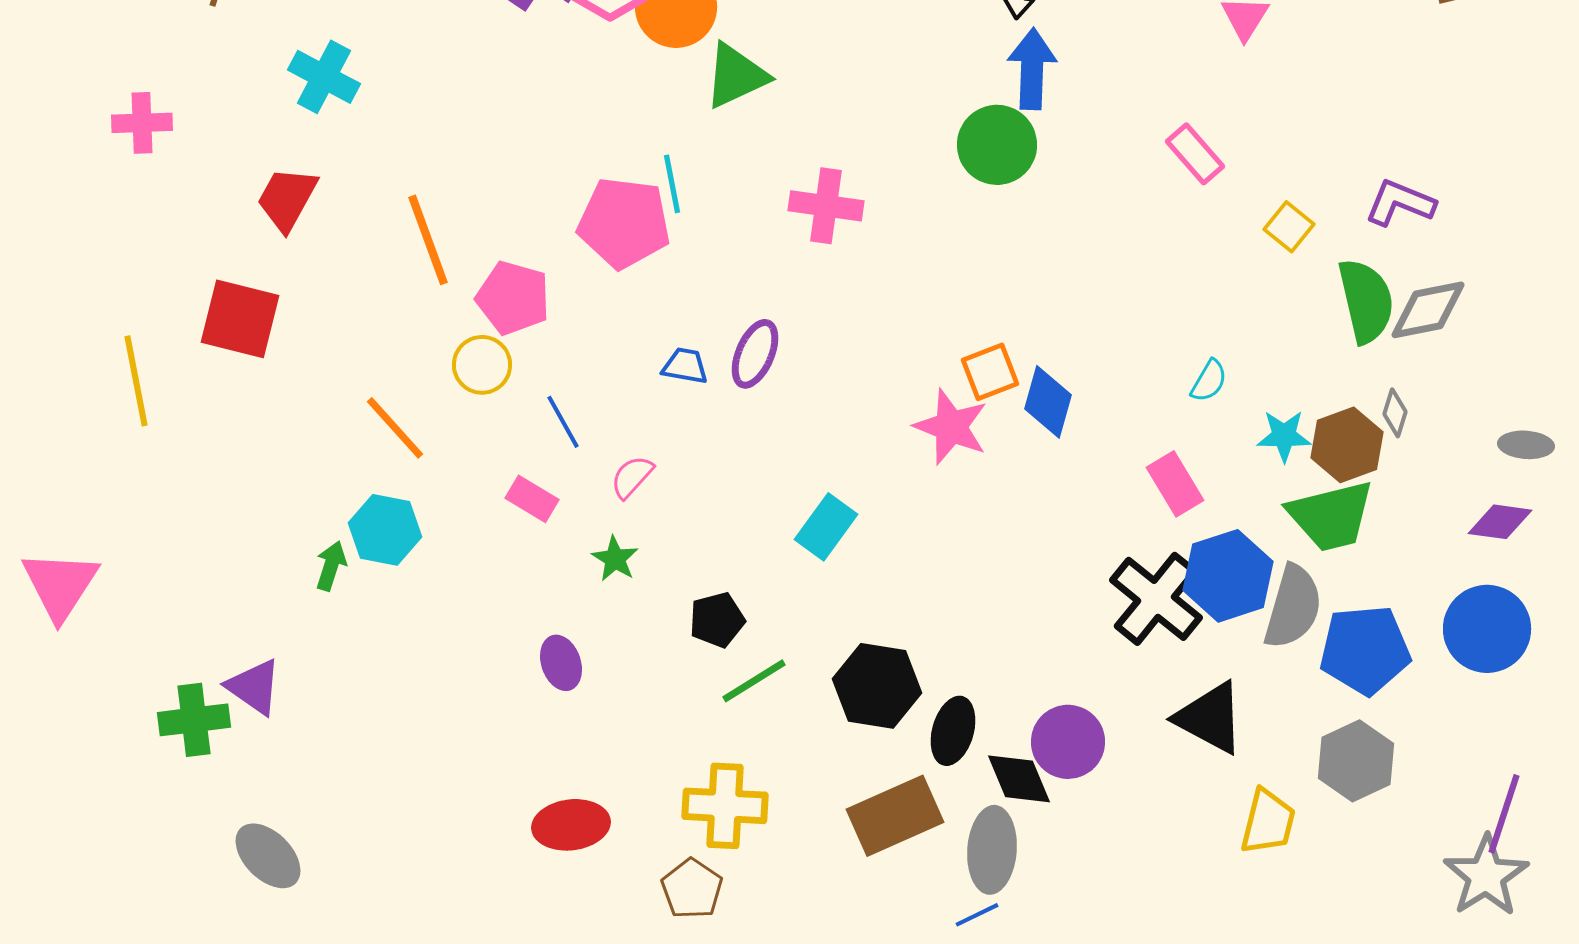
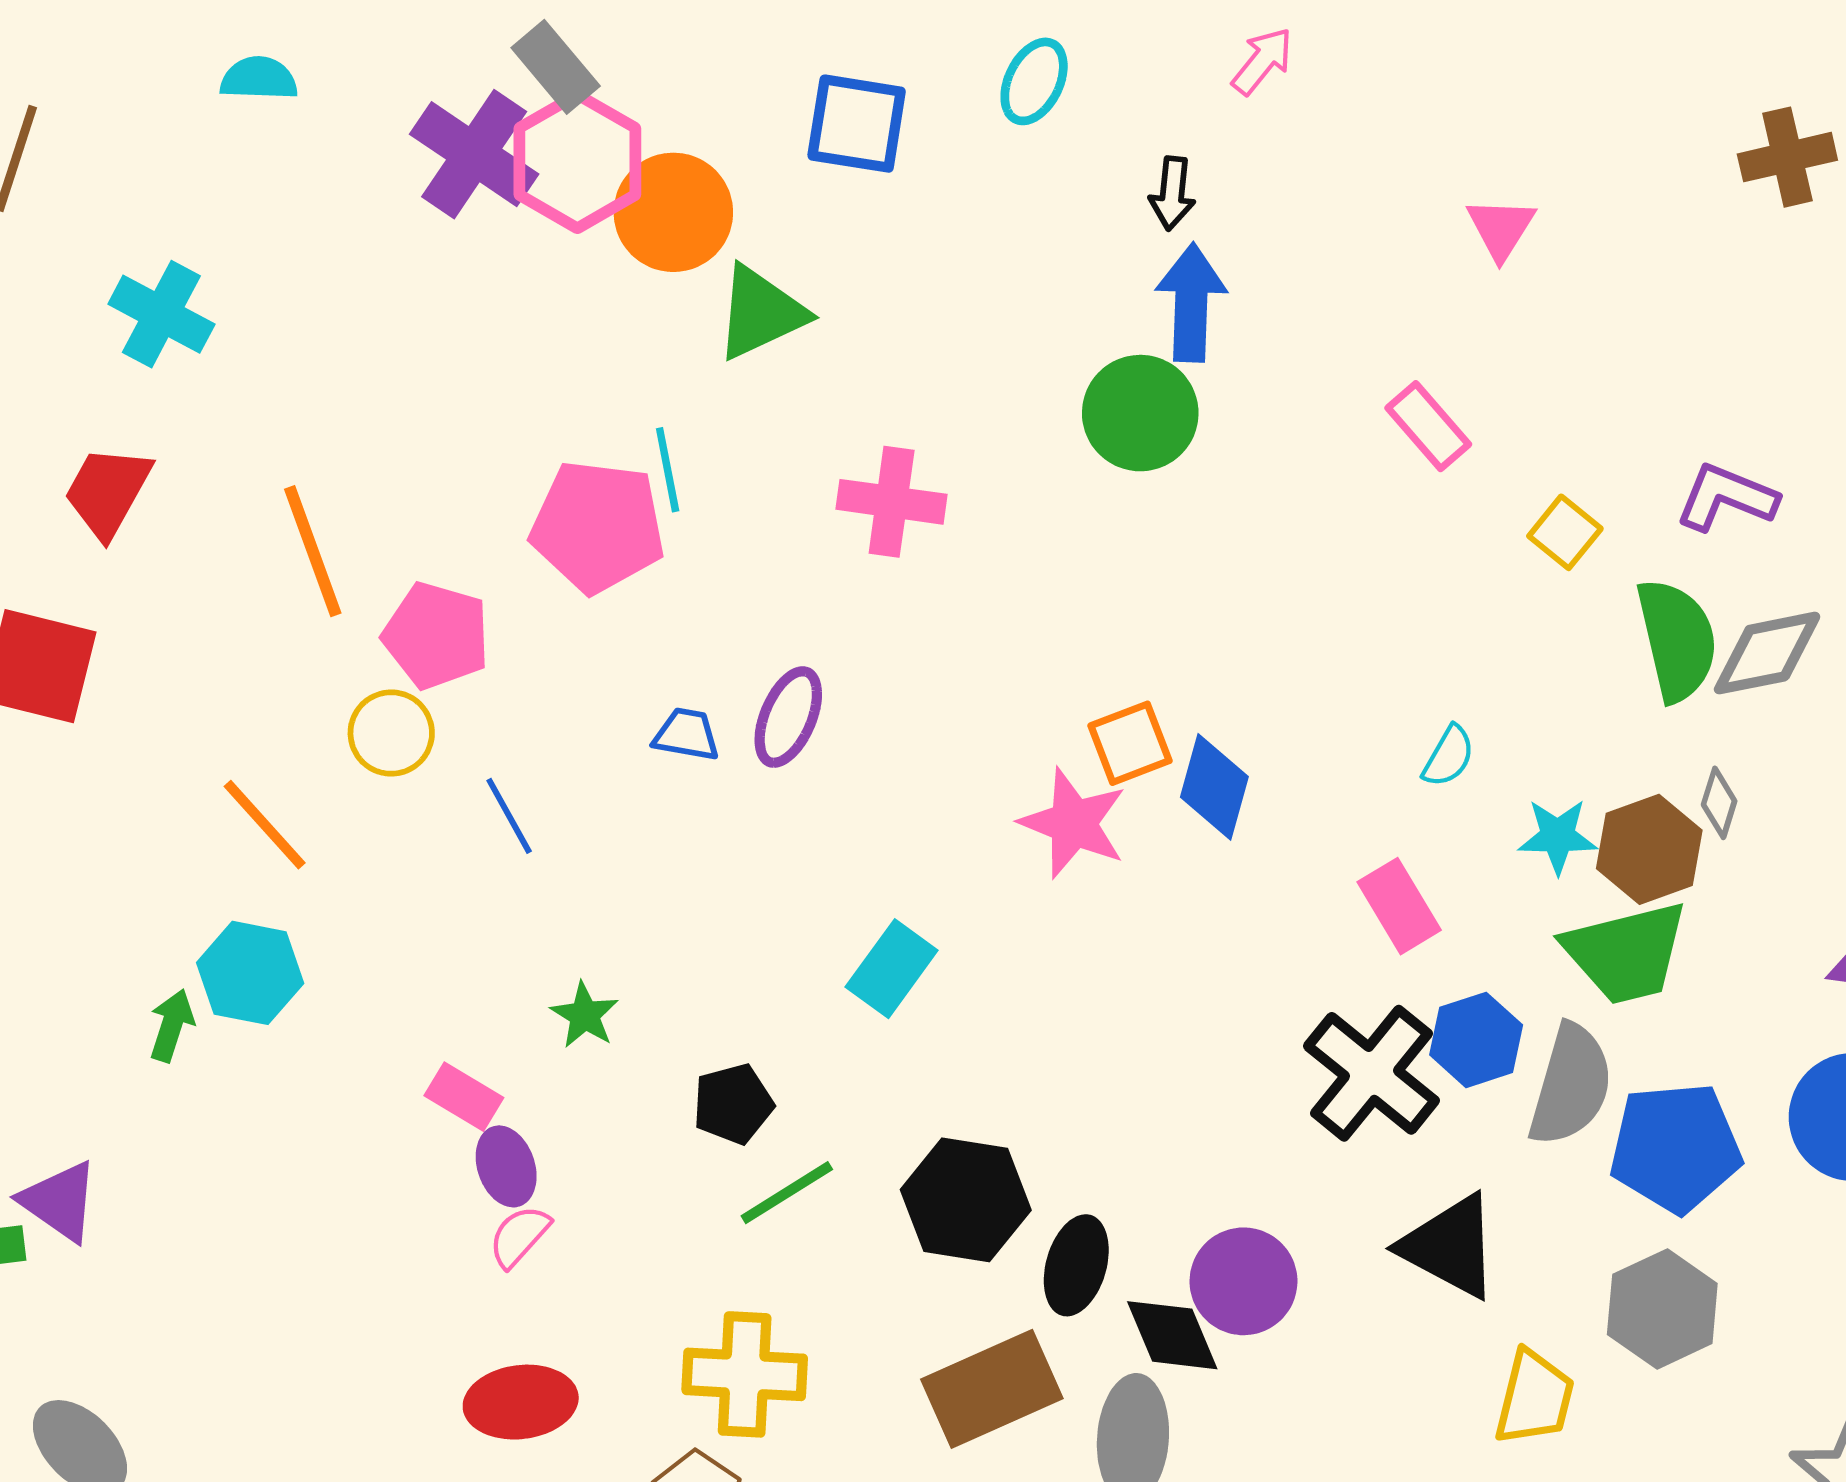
pink semicircle: (632, 477) -> (519, 1236), moved
pink rectangle: (532, 499) -> (464, 1097), moved
blue hexagon: (1228, 576) -> (1476, 1040), size x0.7

